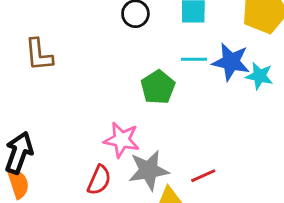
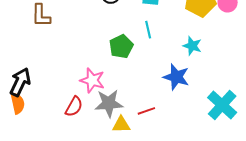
cyan line: (194, 59) -> (148, 30), turned 72
blue star: (231, 62) -> (176, 77), moved

